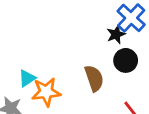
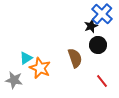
orange star: (46, 92) -> (40, 68), turned 30

